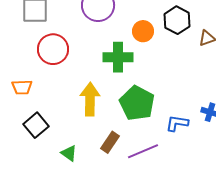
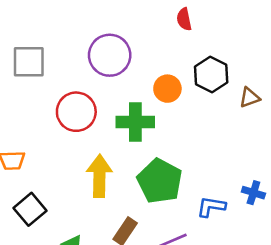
red circle: (53, 49) -> (76, 112), moved

